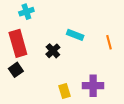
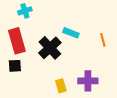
black cross: (53, 51) -> (50, 48), size x1.6
black square: (16, 70) -> (15, 66), turned 32

